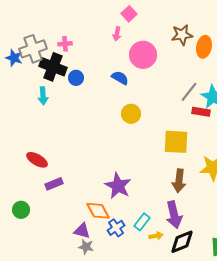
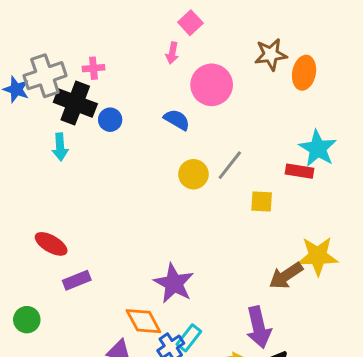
gray line: (189, 92) -> (230, 165), moved
yellow square: (176, 142) -> (262, 201), moved, size x0.6
brown arrow: (179, 181) -> (286, 276), moved, turned 50
cyan rectangle: (142, 222) -> (189, 338), moved

